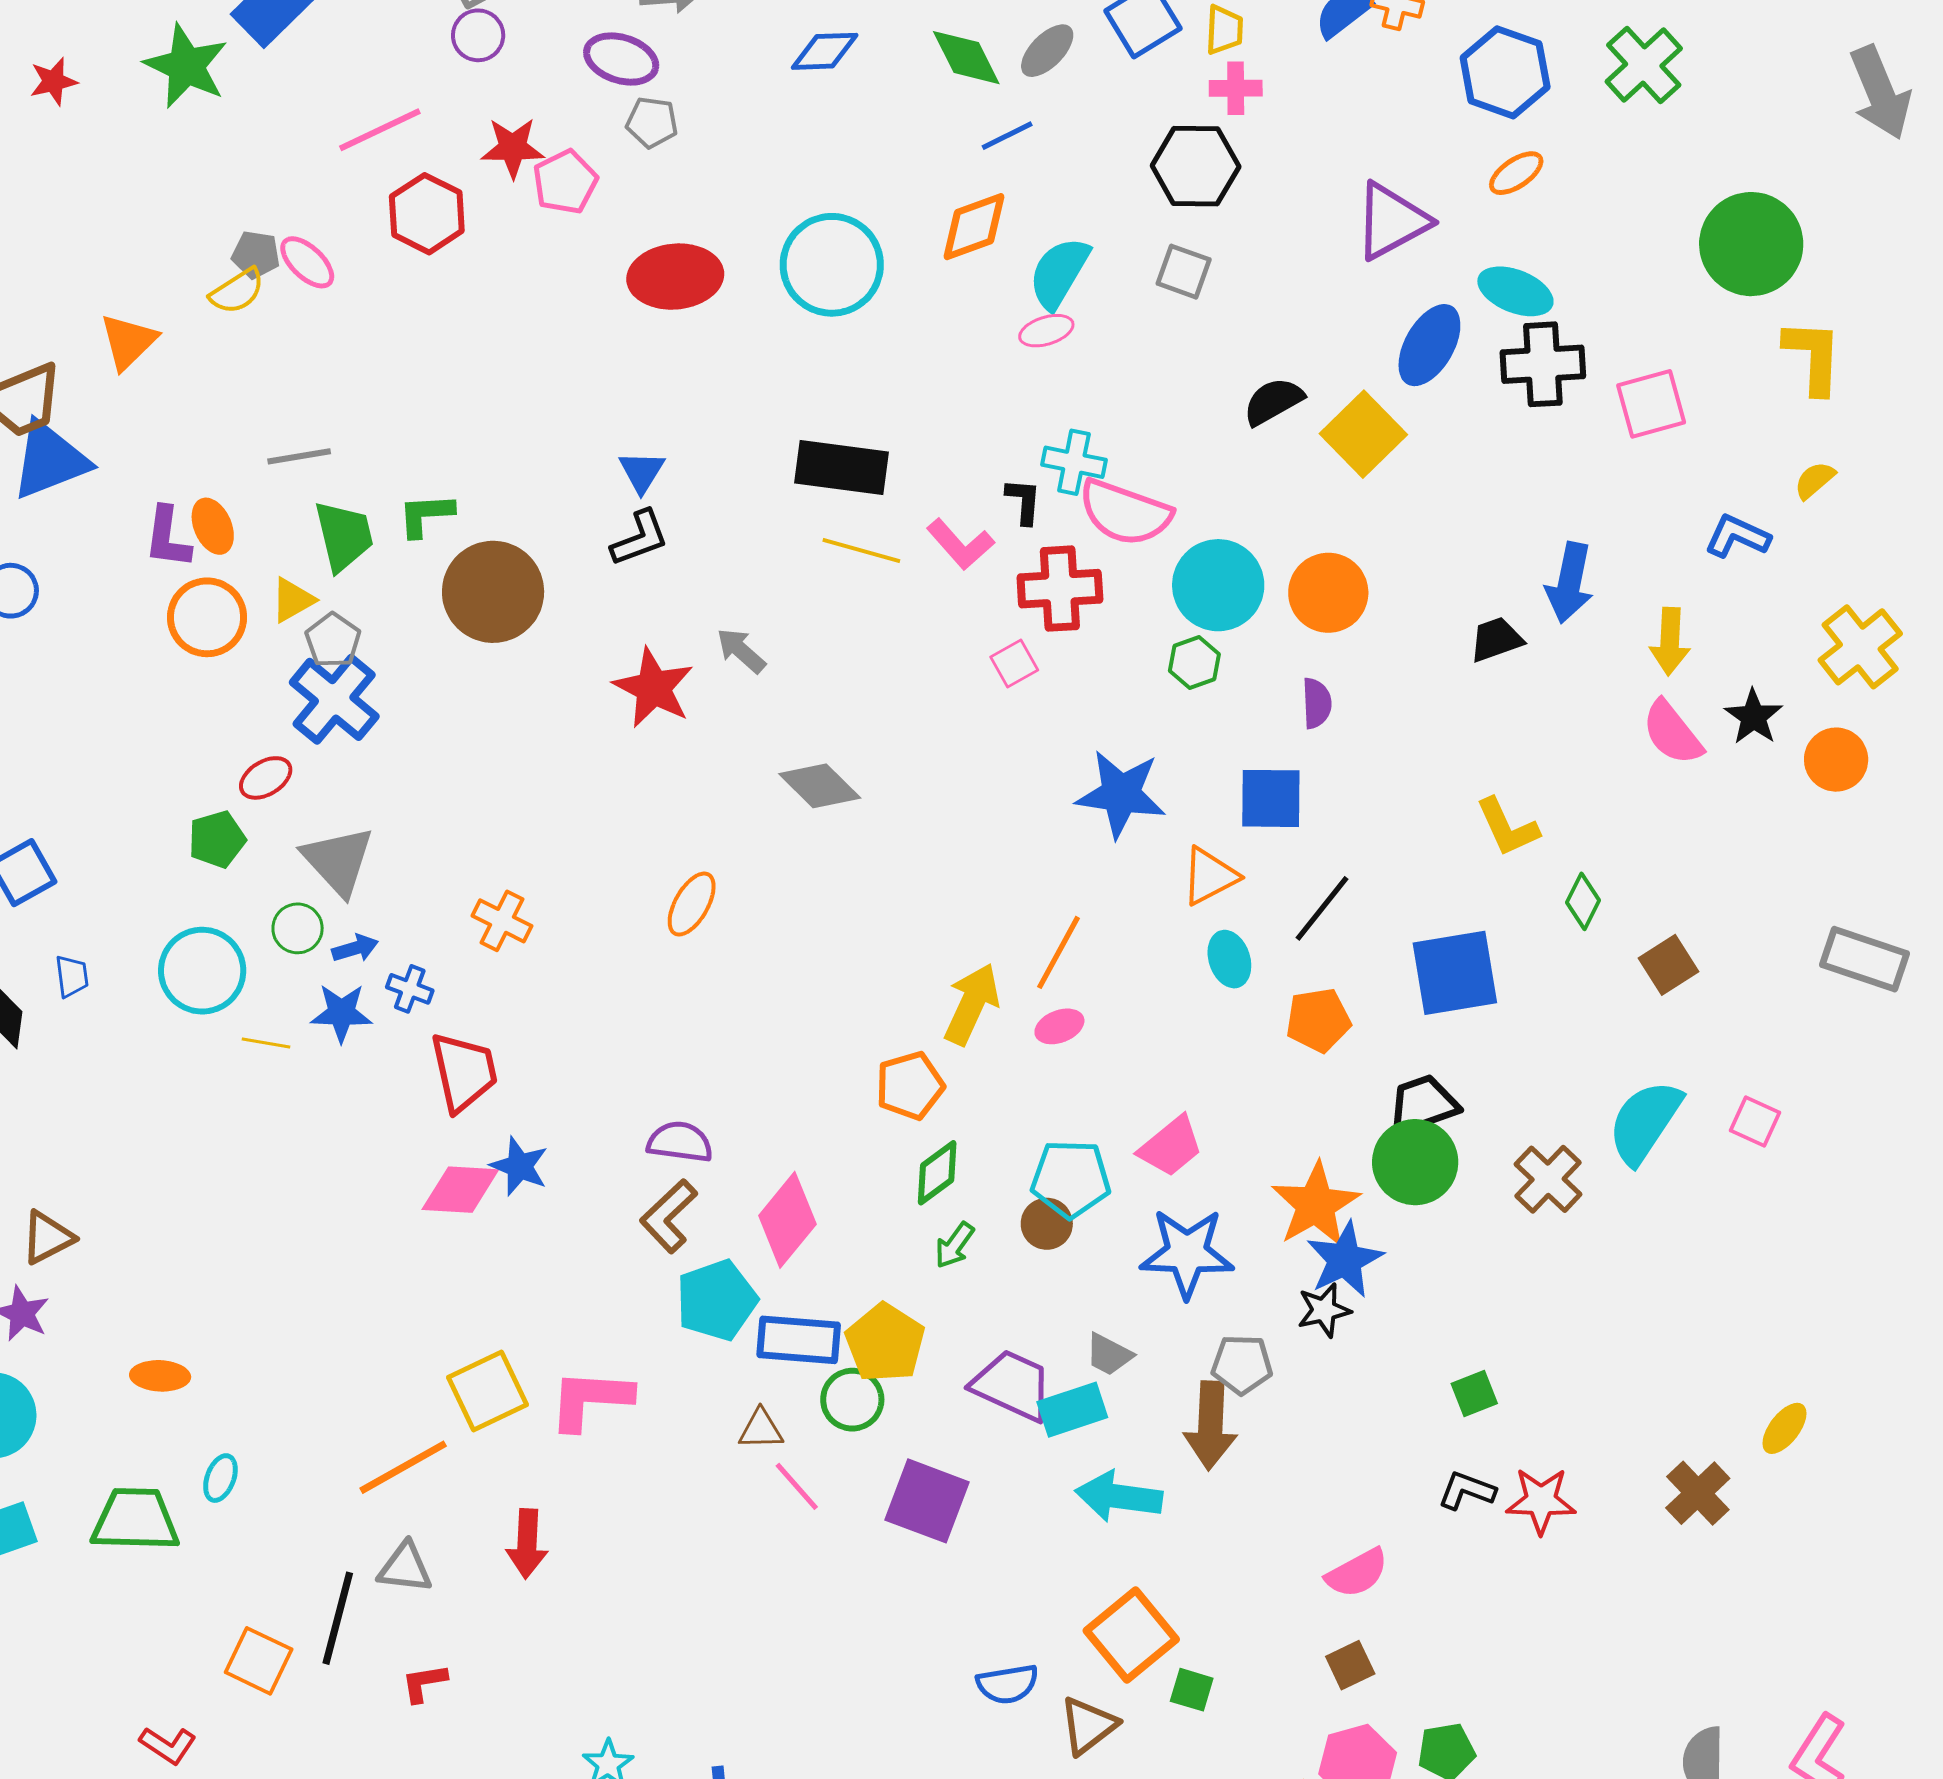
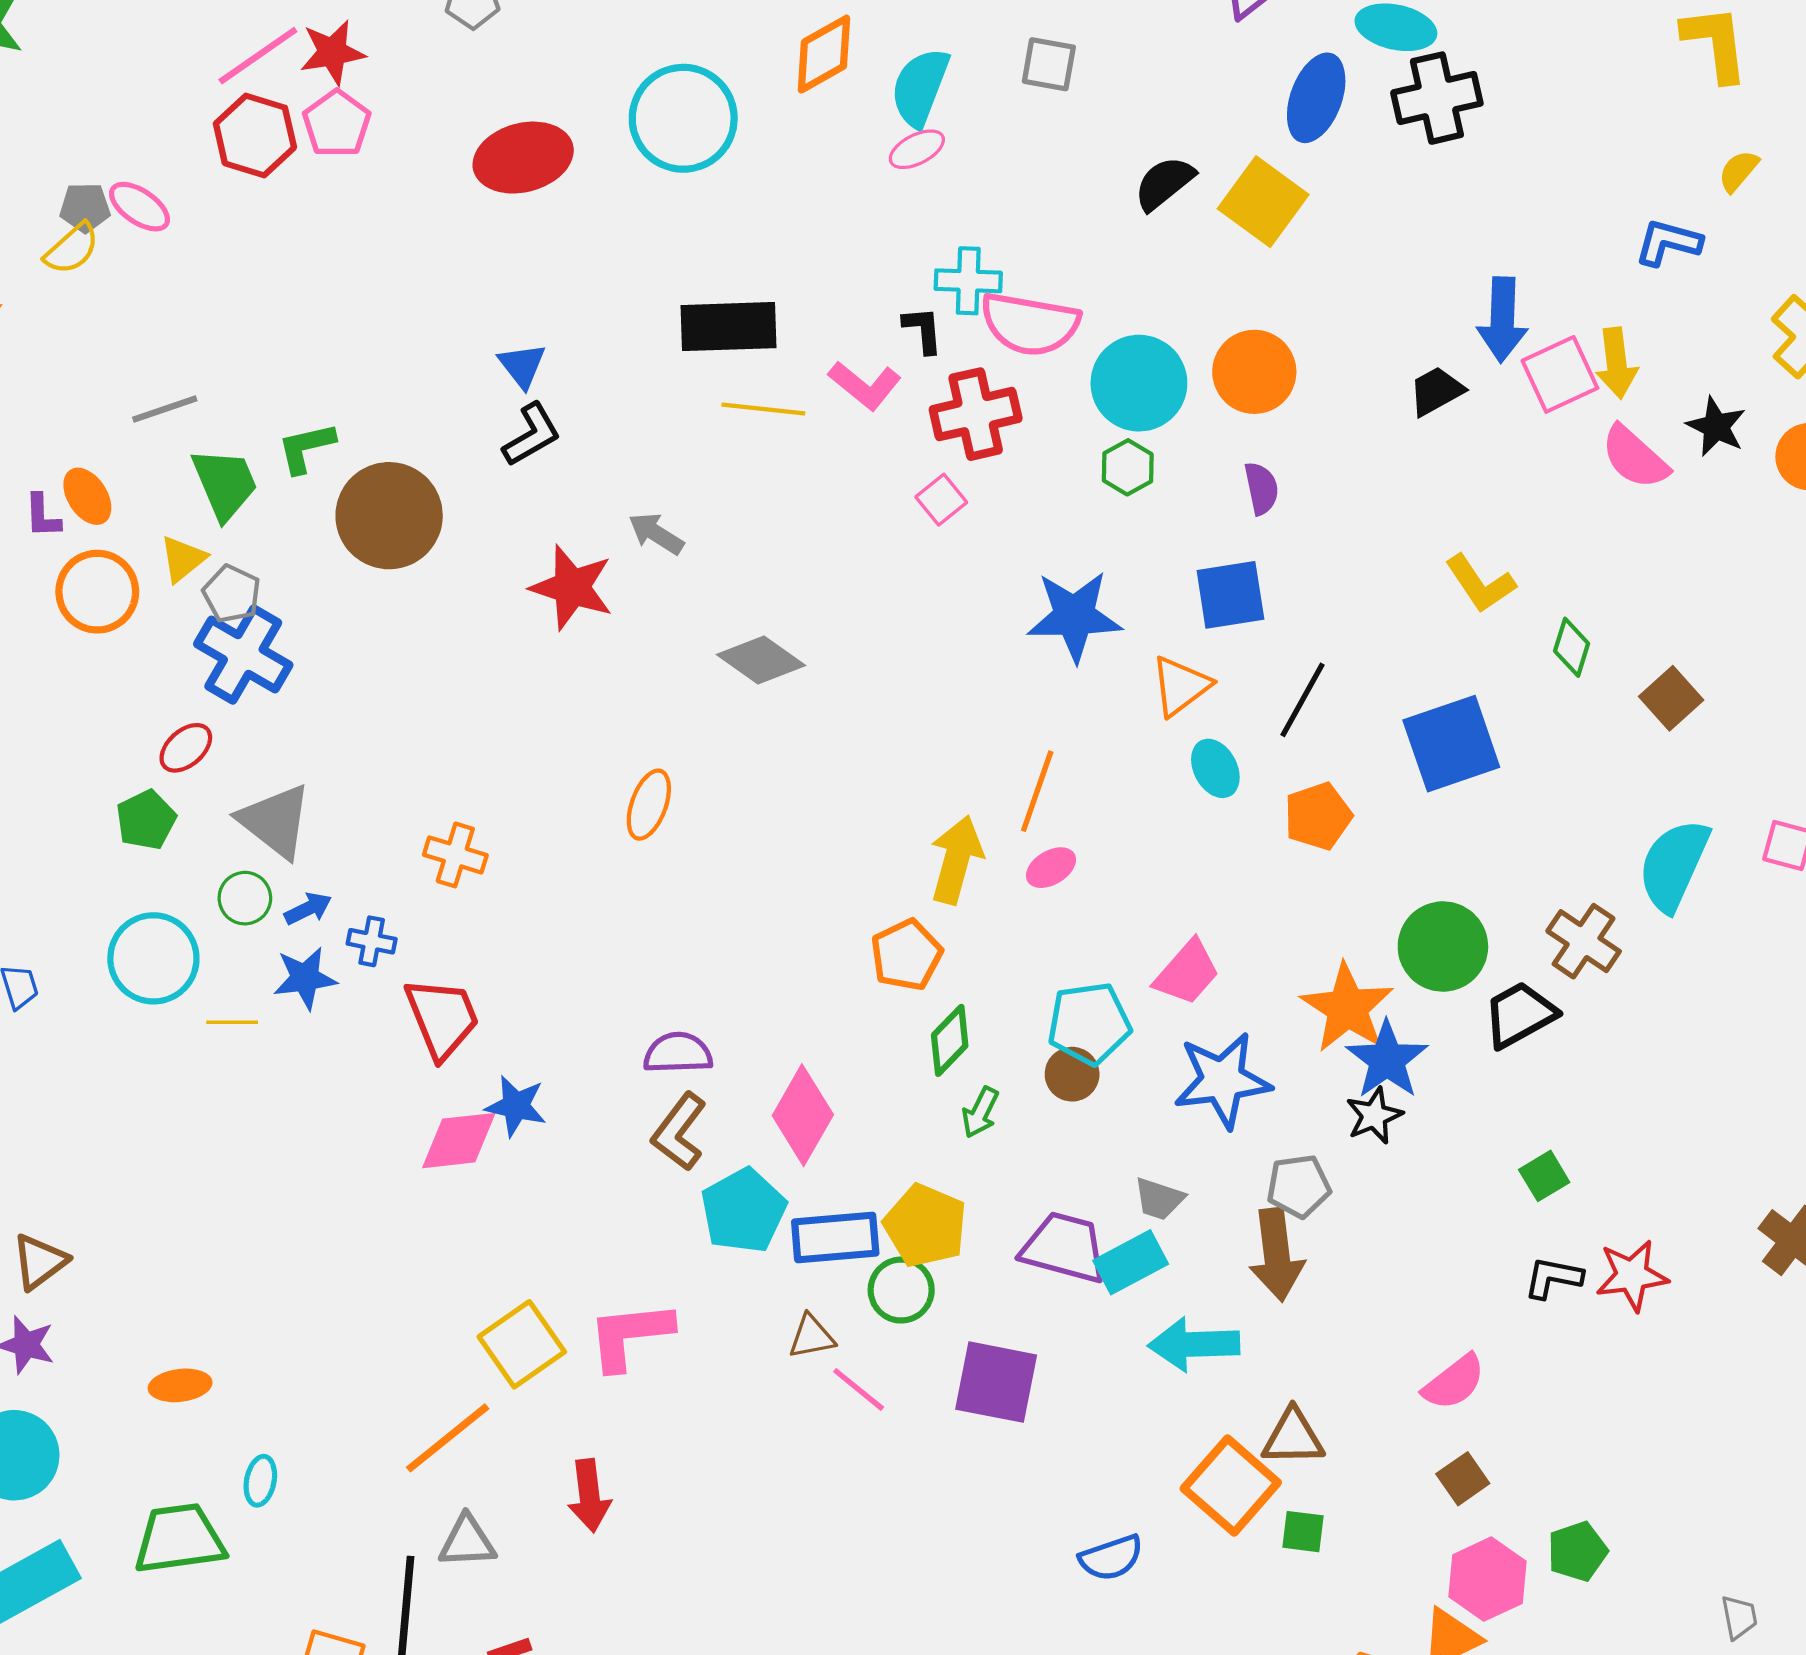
pink line: (380, 130) -> (258, 56), moved
pink pentagon: (565, 182) -> (337, 124), moved
pink square: (1651, 404) -> (1560, 374), moved
purple L-shape: (167, 538) -> (42, 516), size x0.7
black trapezoid: (1423, 1105) -> (1520, 1015), moved
brown triangle: (1088, 1726) -> (1293, 1437), moved, turned 46

